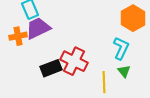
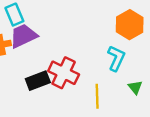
green triangle: (124, 71) -> (135, 87), moved

